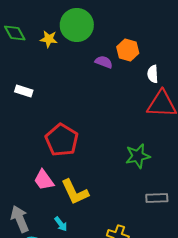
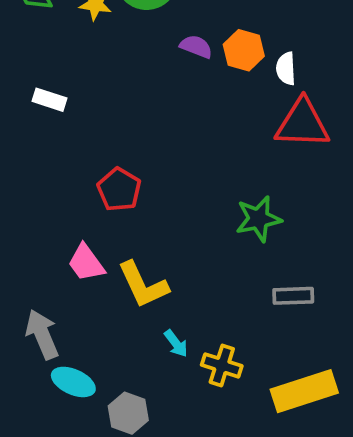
orange hexagon: (128, 50) -> (244, 50), moved
red pentagon: (62, 140) -> (119, 190), size x0.7
cyan arrow: (61, 224) -> (176, 343), moved

